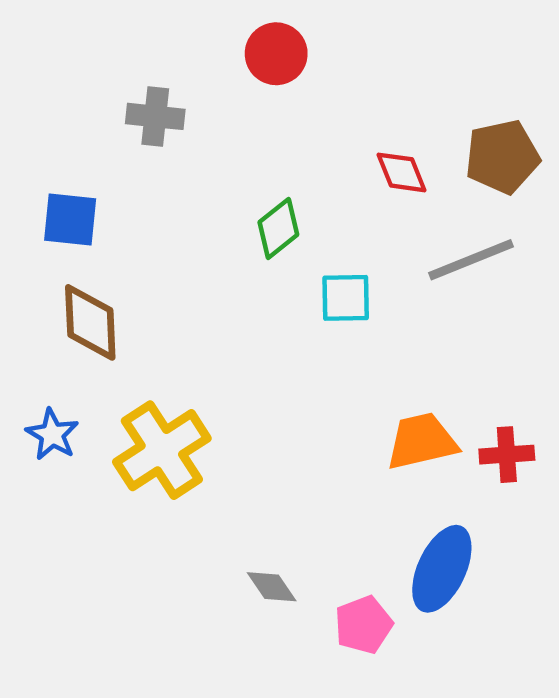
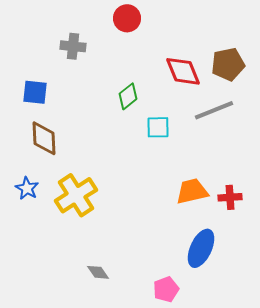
red diamond: (402, 172) -> (183, 71), size x1.5
gray diamond: (272, 587) -> (98, 272), moved
pink pentagon: (363, 625) -> (166, 289), moved

